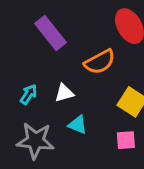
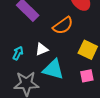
cyan triangle: (78, 125) -> (53, 69), size x1.6

